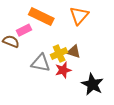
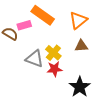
brown triangle: (74, 52) -> (81, 46), moved, turned -32
yellow cross: (59, 53) -> (53, 53), turned -35

